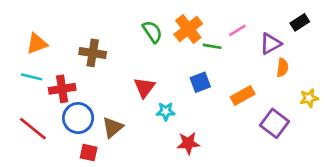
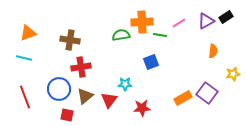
orange cross: (188, 29) -> (142, 22), turned 35
green semicircle: (152, 32) -> (121, 35), moved, turned -66
purple triangle: (271, 44) -> (206, 21), moved
red triangle: (144, 87) -> (109, 100), moved
red cross: (62, 89) -> (81, 67), moved
orange rectangle: (243, 95) -> (183, 98), moved
red line: (33, 129) -> (25, 97), turned 30

